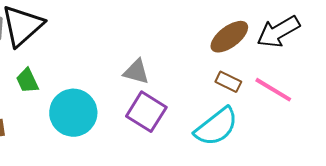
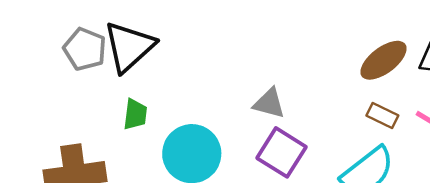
green trapezoid: (27, 81) -> (135, 114), turned -148

